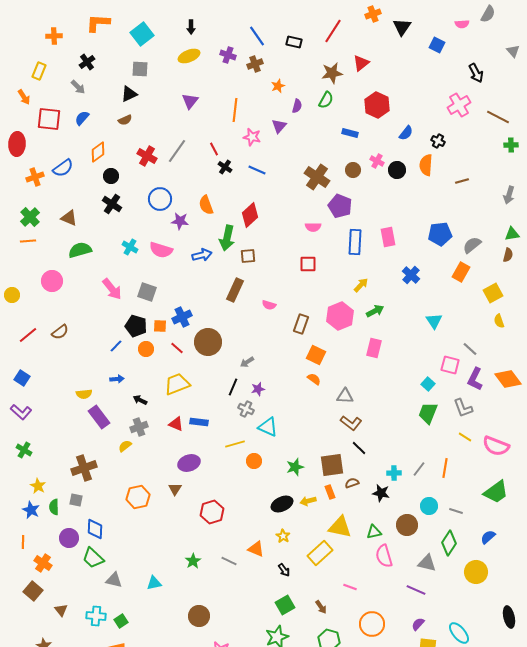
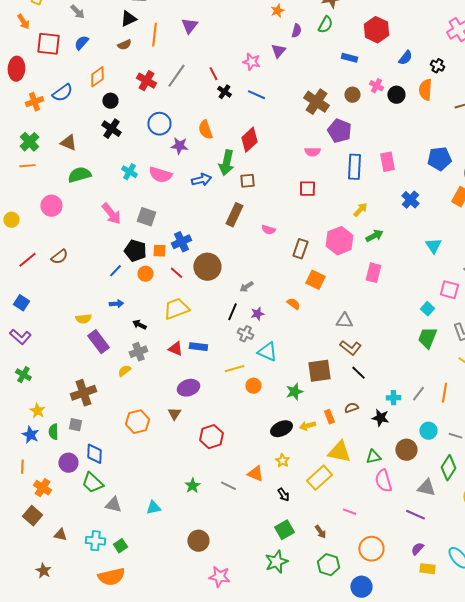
orange line: (235, 110) -> (154, 35), moved
orange semicircle: (314, 379) -> (293, 304), moved
brown square: (332, 465) -> (319, 371), moved
brown triangle: (61, 610) -> (60, 535), turned -40

